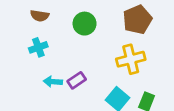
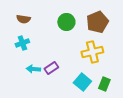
green circle: (85, 24) -> (66, 22), moved

